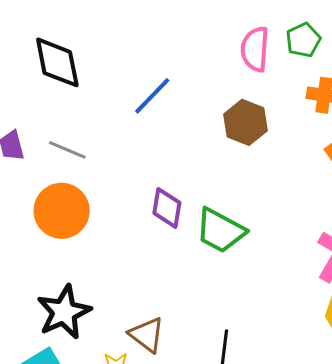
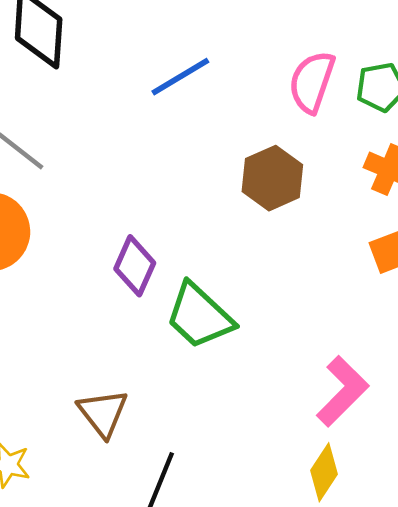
blue line: (152, 96) -> (180, 77), moved
brown triangle: (147, 335) -> (103, 413), moved

